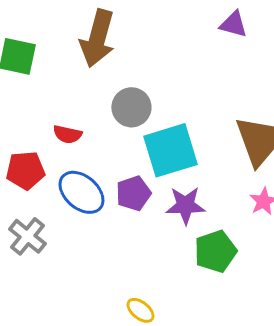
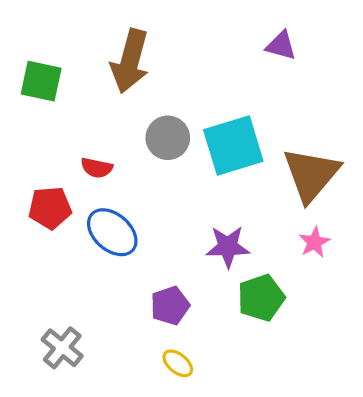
cyan square: (170, 150) -> (233, 146), moved
purple pentagon: (133, 193) -> (170, 306), moved
gray cross: (27, 236) -> (62, 348), moved

